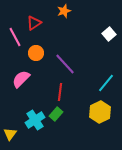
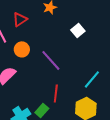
white square: (109, 34) -> (78, 30), moved
red line: (60, 92) -> (56, 93), moved

